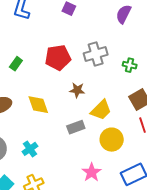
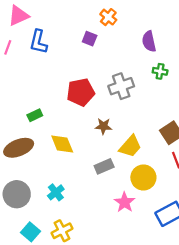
purple semicircle: (124, 14) -> (149, 41), turned -36
green rectangle: (16, 64) -> (35, 115), moved, turned 32
green cross: (130, 65) -> (160, 71), moved
pink star: (92, 172) -> (124, 202), moved

